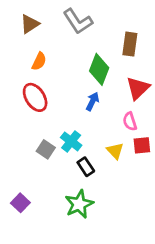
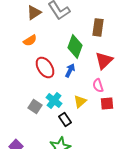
brown triangle: (30, 24) -> (34, 12), moved
orange semicircle: (39, 61) -> (30, 40), turned 32
red ellipse: (35, 97) -> (45, 67), moved
yellow triangle: (115, 151) -> (80, 101), moved, turned 32

